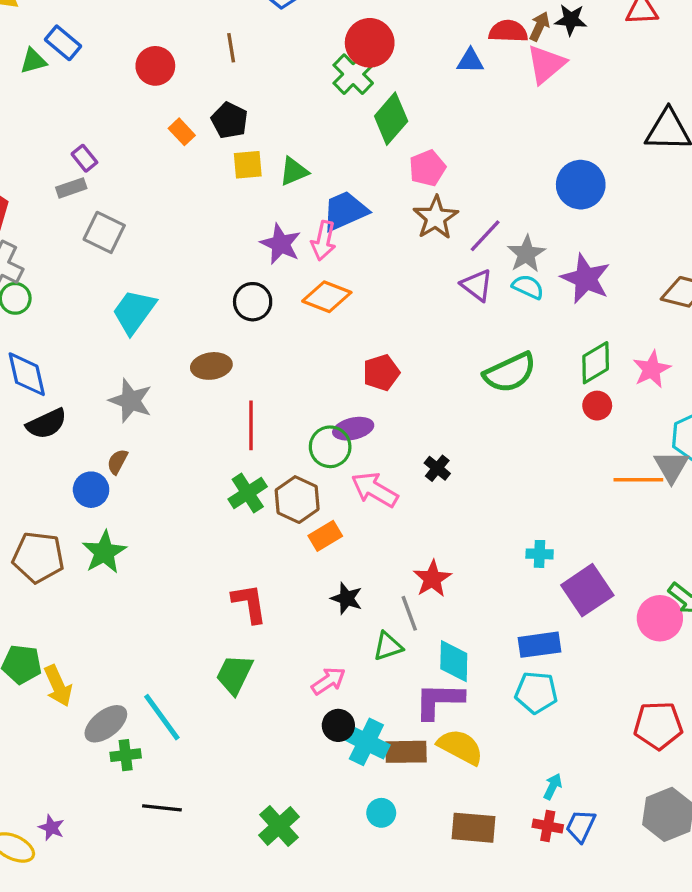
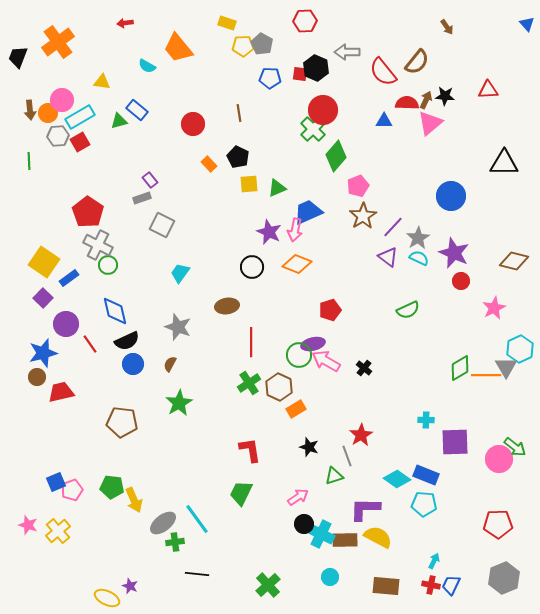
cyan trapezoid: (134, 312) -> (180, 273), size x0.7
green diamond: (596, 363) -> (460, 368), moved
green semicircle: (510, 373) -> (408, 310), size x0.7
red circle: (597, 406) -> (461, 281), moved
blue circle: (91, 490) -> (133, 364), moved
pink arrow: (375, 490) -> (326, 361), moved
green star: (104, 552) -> (179, 403), moved
purple square: (587, 590) -> (455, 442), turned 32
blue rectangle: (540, 645) -> (426, 475), turned 30
cyan diamond: (454, 661) -> (397, 479), moved, turned -56

